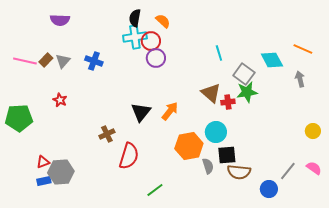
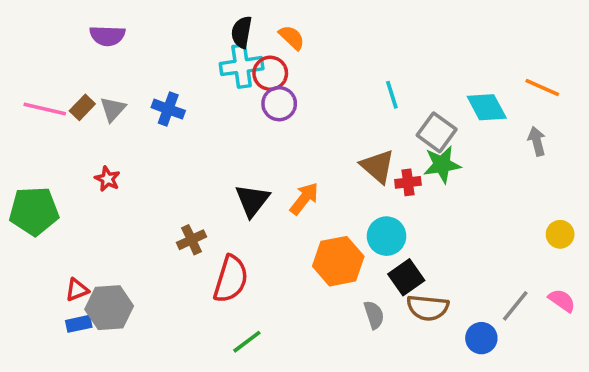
black square: (227, 155) -> (406, 277), turned -30
gray semicircle: (208, 166) -> (374, 315), moved
green line: (155, 190) -> (247, 342), moved

